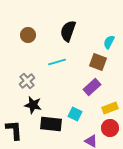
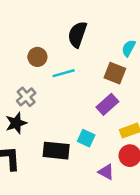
brown circle: (28, 35) -> (37, 57), moved
black star: (33, 105) -> (16, 123), moved, turned -30

